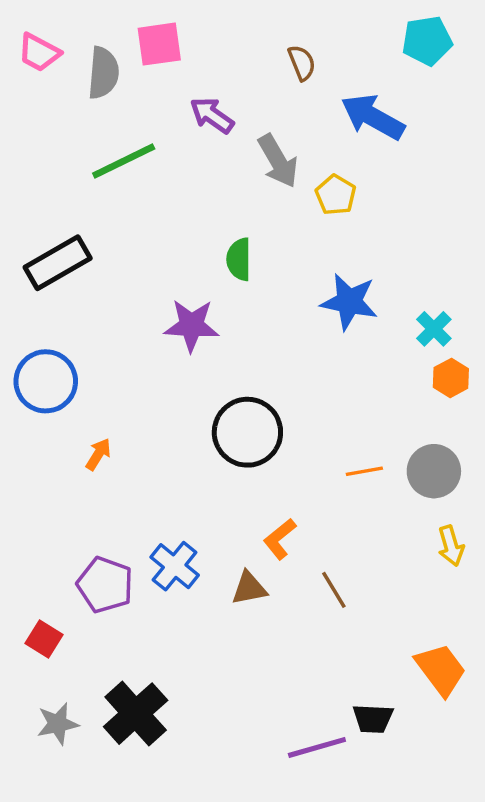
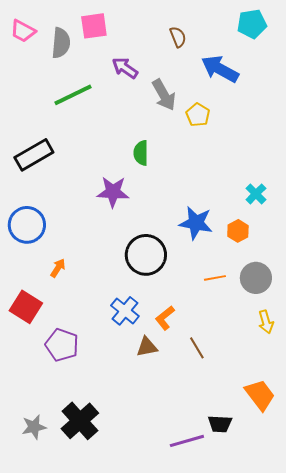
blue star: (349, 302) -> (196, 223), moved
orange hexagon: (451, 378) -> (238, 231), moved
blue cross: (175, 566) -> (125, 311), moved
red square: (44, 639) -> (26, 307), moved, size x1.5

